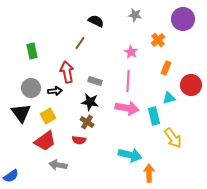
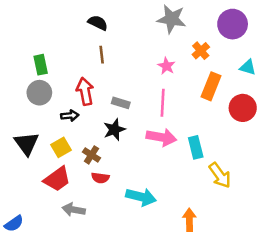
gray star: (135, 15) -> (172, 19), size x1.6
black semicircle: (96, 21) -> (98, 23), moved
brown line: (80, 43) -> (102, 55), turned -40
orange rectangle: (166, 68) -> (211, 86), size x1.5
gray circle: (31, 88) -> (39, 93), moved
cyan triangle: (169, 98) -> (248, 67), moved, turned 32
black star: (90, 102) -> (114, 130), turned -30
brown cross: (87, 122) -> (91, 155), moved
cyan arrow: (130, 155) -> (141, 197), moved

